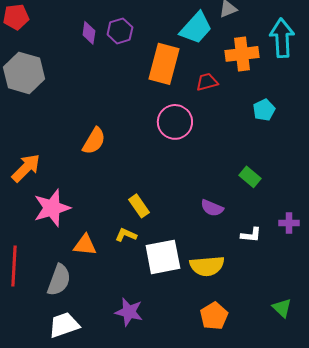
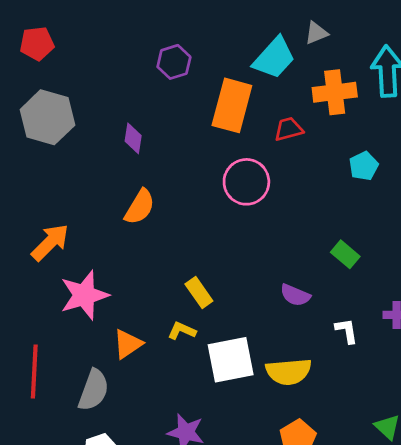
purple diamond: (89, 33) -> (133, 138), moved
white L-shape: (251, 235) -> (347, 331), turned -105
orange triangle: (85, 245) -> (128, 344), turned -40

